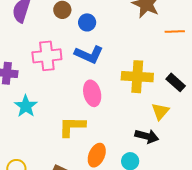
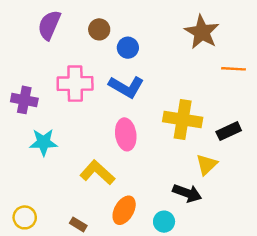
black rectangle: (176, 82) -> (229, 131), turned -72
cyan star: (26, 106) -> (43, 142), turned 30
yellow L-shape: (72, 127) -> (97, 173), turned 36

